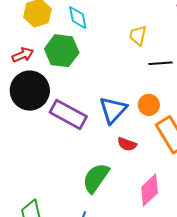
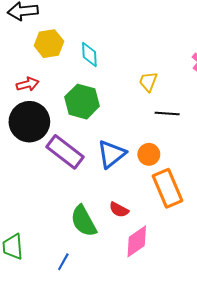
green hexagon: (62, 51) -> (82, 102), moved
red semicircle: (127, 144) -> (119, 210), moved
green semicircle: (96, 178) -> (84, 221), turned -72

